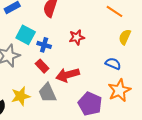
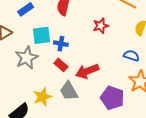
cyan square: (26, 35) -> (42, 35), turned -30
red star: (77, 37) -> (101, 26), moved

